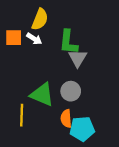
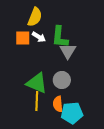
orange square: (14, 38) -> (23, 38), moved
white arrow: (34, 39) -> (39, 37), moved
yellow line: (22, 115) -> (37, 101), moved

